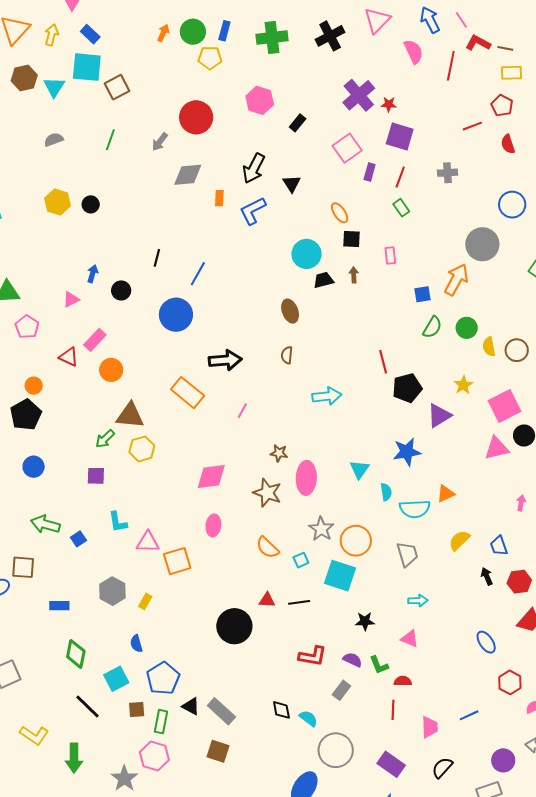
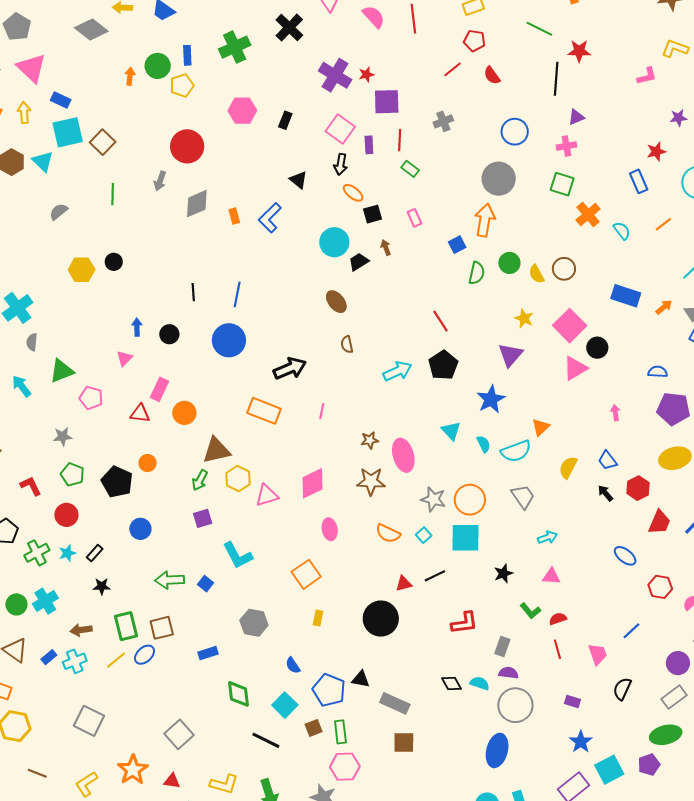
black arrow: (254, 168) -> (341, 164), moved, size x0.7
orange circle: (34, 386) -> (148, 463), moved
black pentagon: (407, 388) -> (443, 365), moved
cyan L-shape: (118, 522) -> (238, 555), size x1.4
pink triangle: (148, 542) -> (267, 495), moved
yellow rectangle: (145, 601) -> (318, 618), moved
purple semicircle: (353, 660) -> (508, 673), moved
black triangle: (191, 706) -> (361, 679), moved
purple rectangle: (391, 764) -> (573, 701), size x0.6

